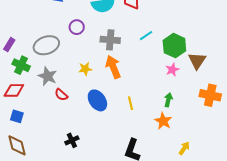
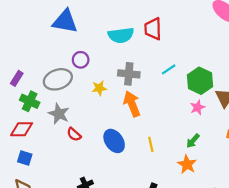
purple circle: (77, 27) -> (81, 60), moved
yellow star: (85, 69) -> (99, 88), moved
green arrow: (168, 100) -> (193, 141), turned -152

